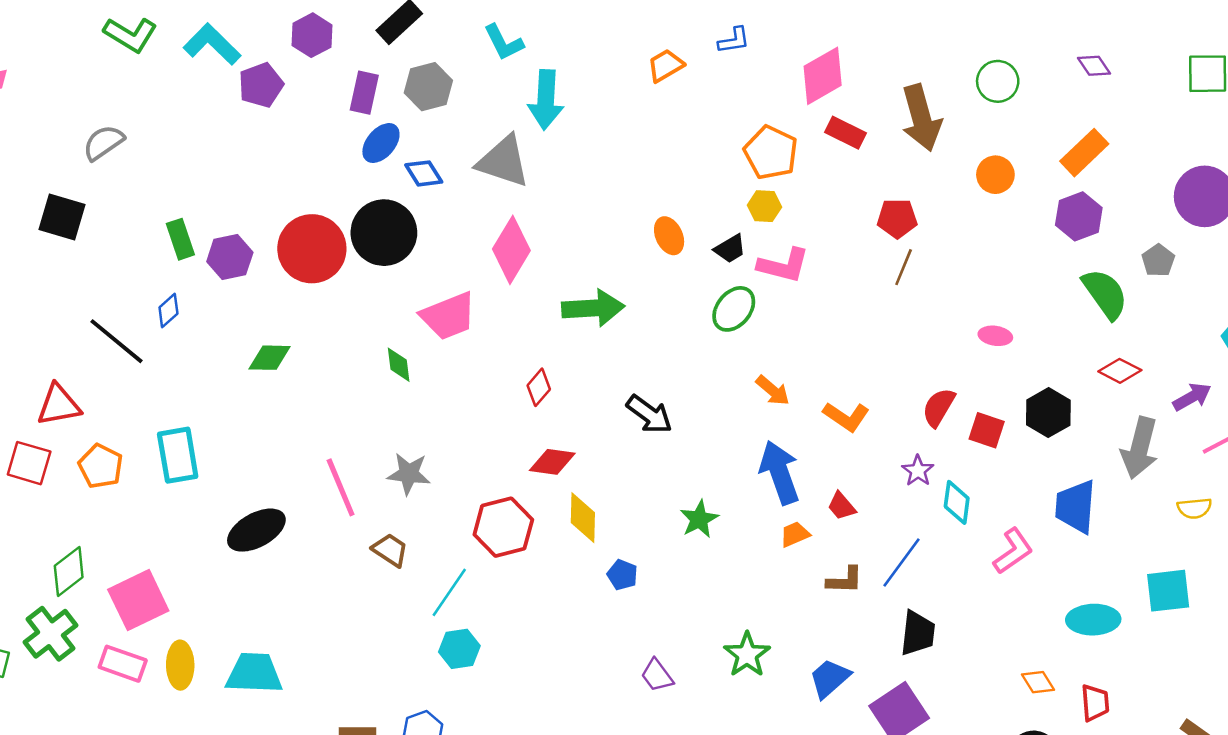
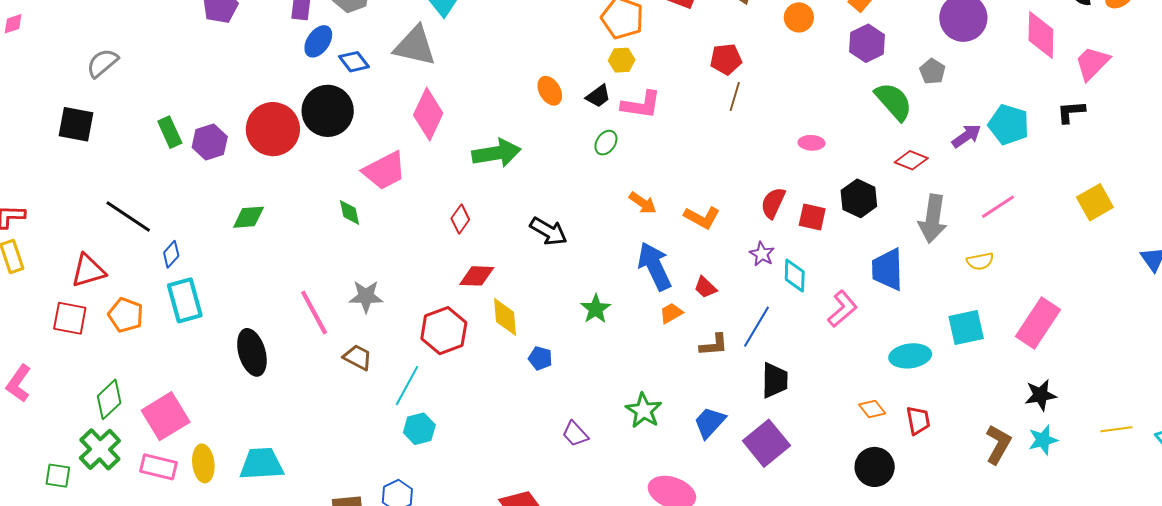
green ellipse: (734, 309) -> (606, 143), size x0.7
blue diamond: (168, 310) -> (171, 254), moved
purple arrow: (1192, 397) -> (966, 136), moved
black ellipse: (256, 530) -> (252, 352), turned -72

